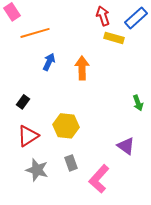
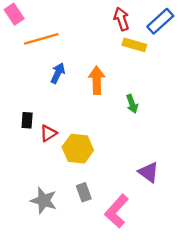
black rectangle: (23, 102) -> (27, 120), turned -32
green arrow: (138, 103) -> (132, 104), moved
red triangle: (28, 136) -> (48, 133), moved, size x0.7

